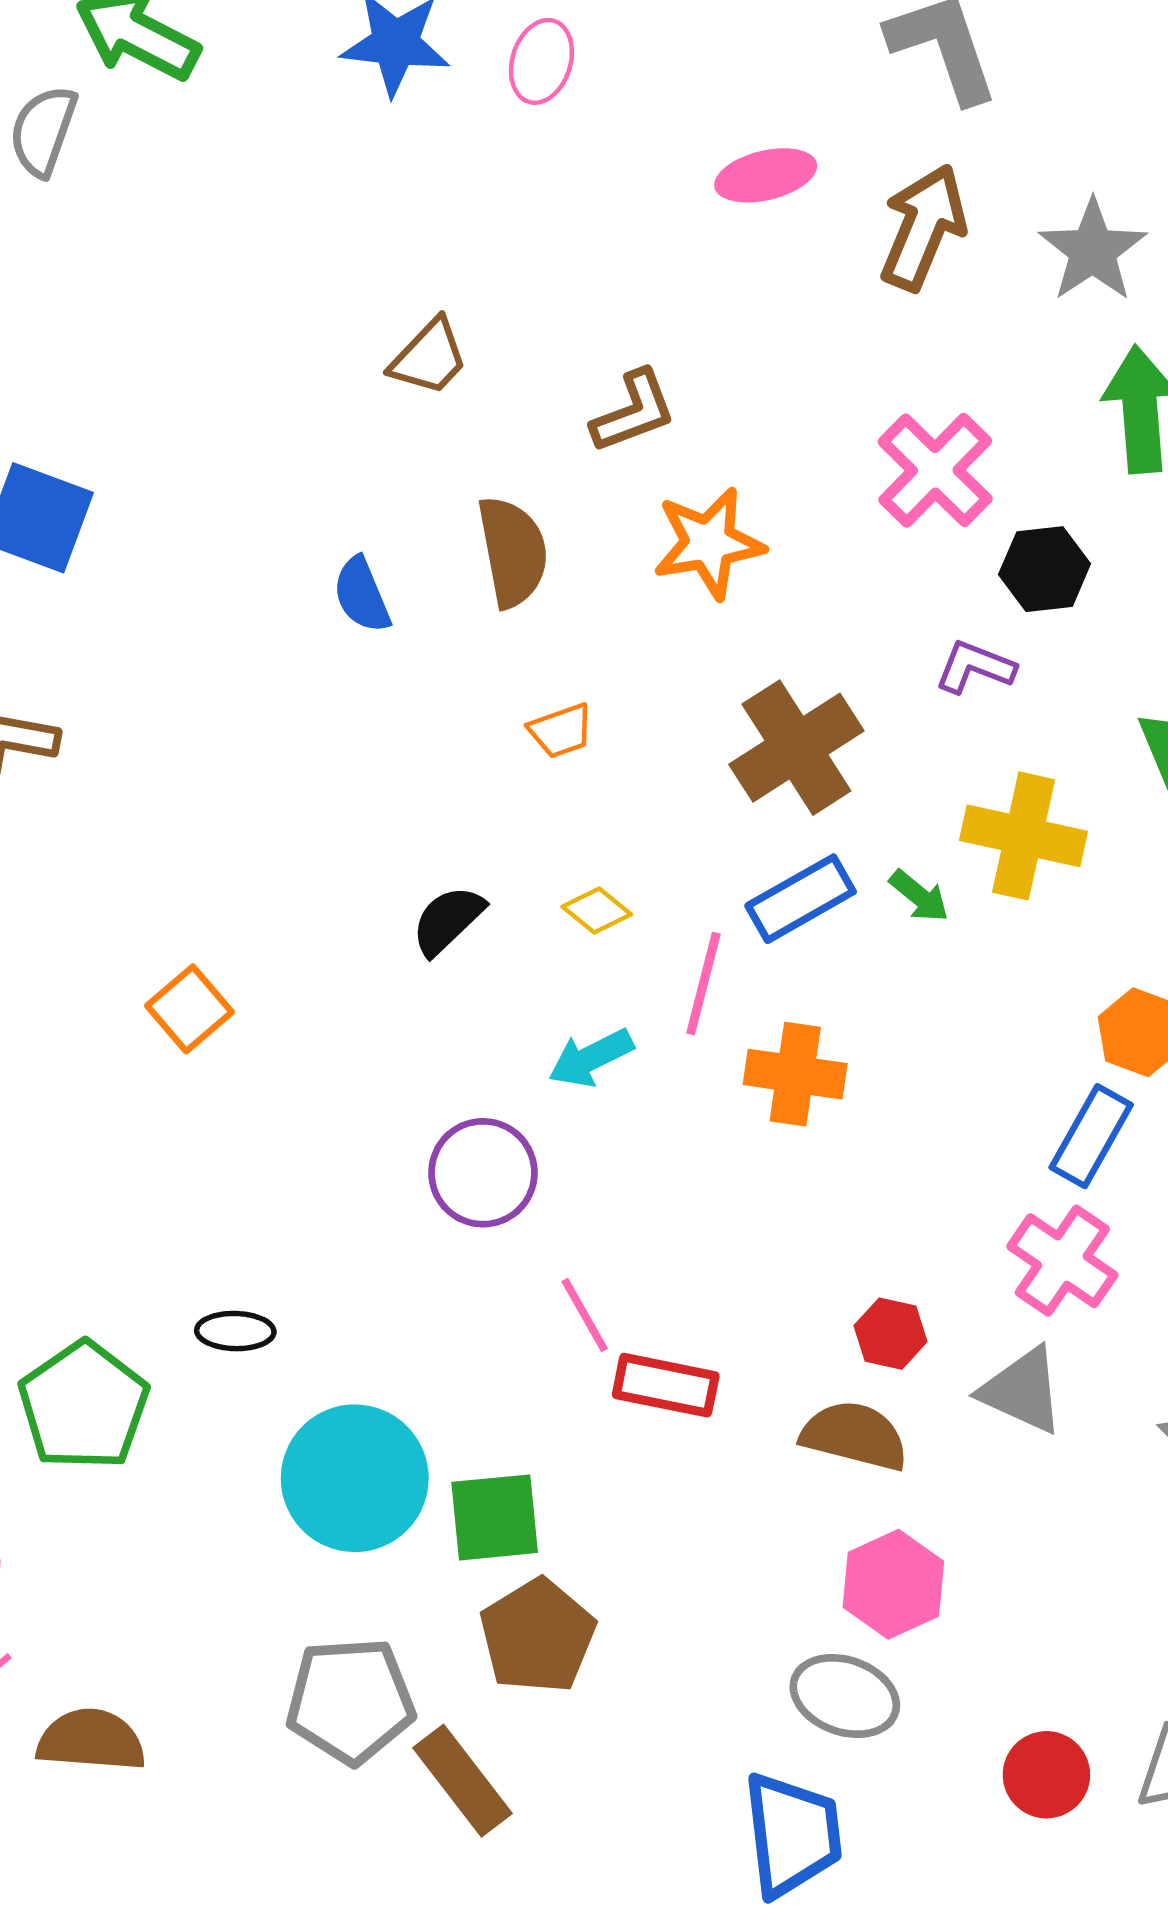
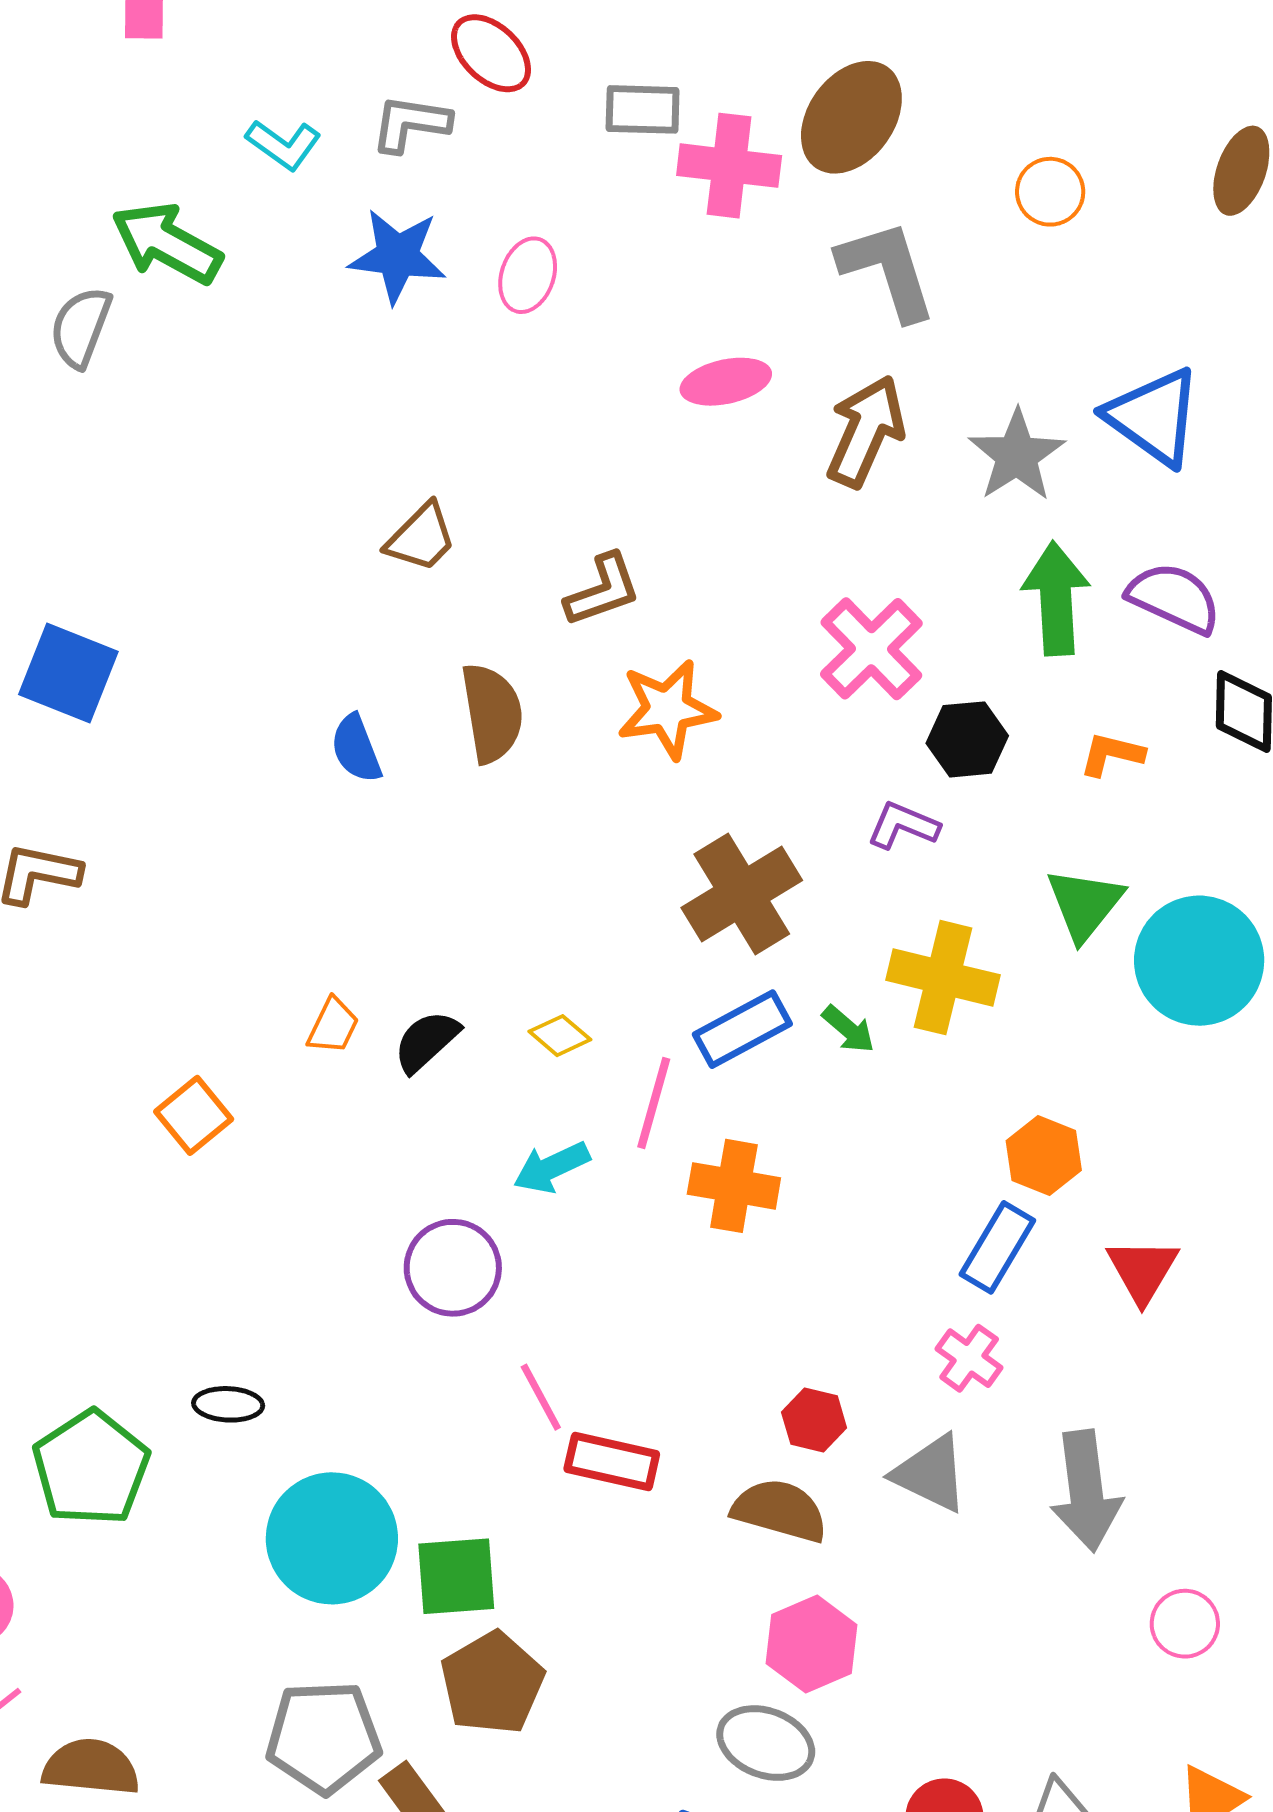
orange trapezoid: (561, 731) -> (333, 1026), moved, turned -46
pink cross: (1062, 1261) -> (969, 1358), size x0.7

